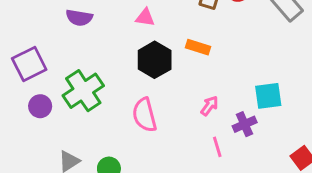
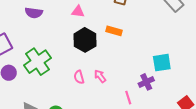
pink arrow: (209, 106) -> (100, 76), moved, turned -72
pink semicircle: (145, 115) -> (79, 77), size x0.6

